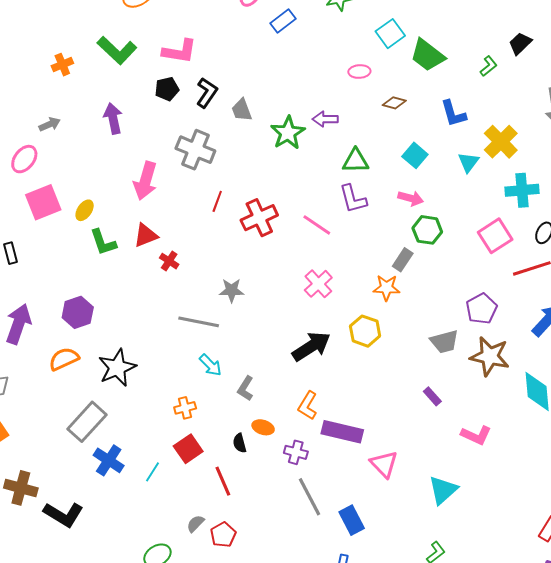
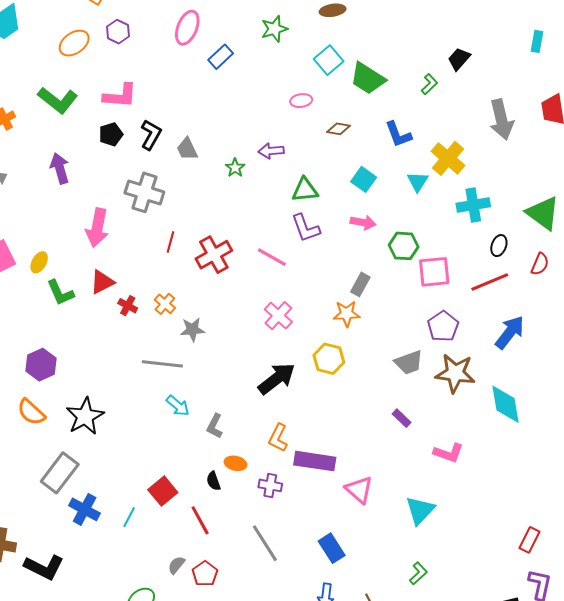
green star: (288, 133) -> (235, 168), size x0.6
green hexagon: (427, 230) -> (404, 246), moved
pink square: (495, 236) -> (434, 272), moved, turned 32
orange semicircle: (64, 359) -> (31, 412), turned -108
orange cross: (185, 408) -> (165, 304), moved, turned -30
gray line: (310, 497) -> (265, 543), moved

